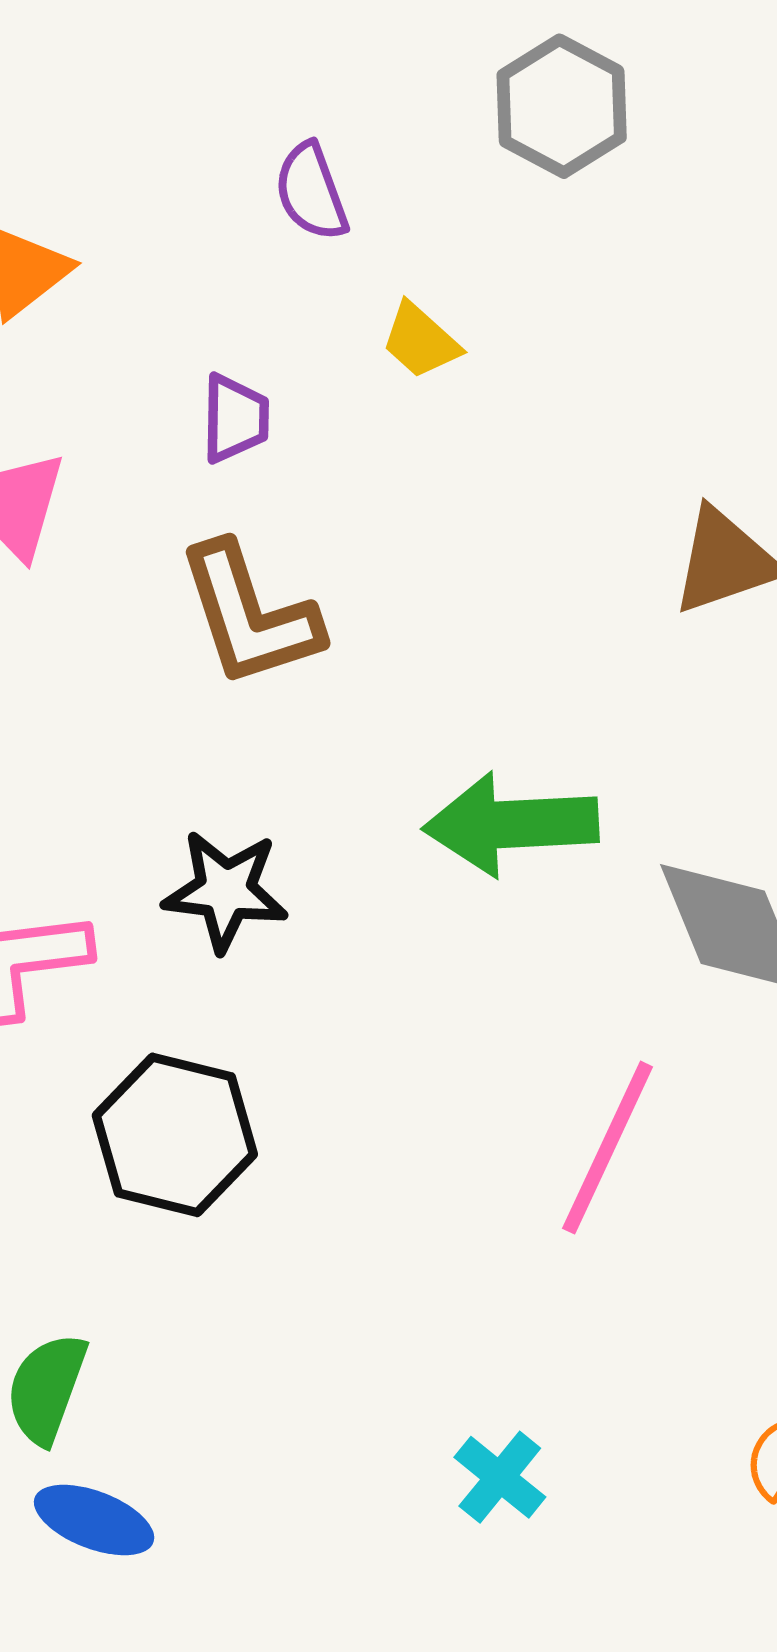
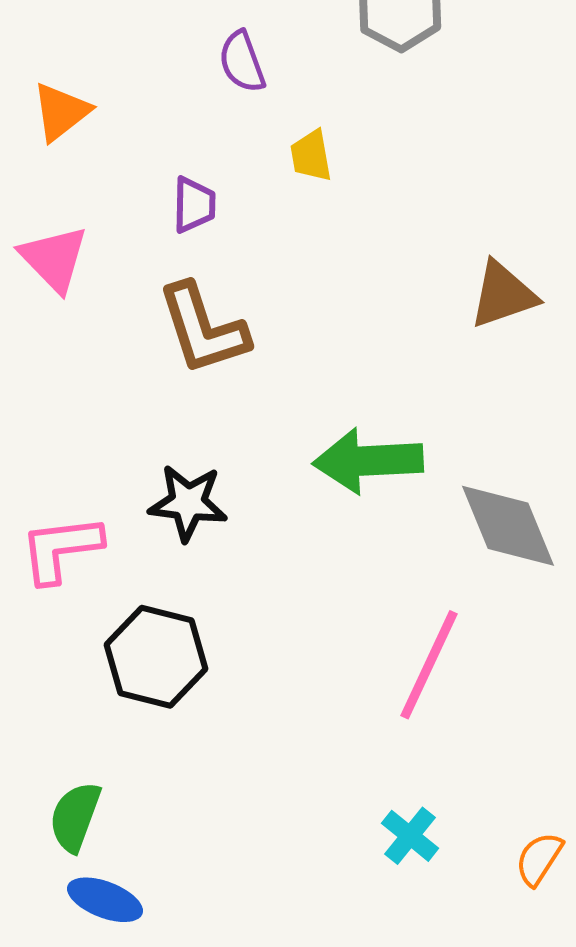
yellow trapezoid: (421, 341) -> (311, 156), turned 38
cyan cross: (500, 1477) -> (410, 836), moved

